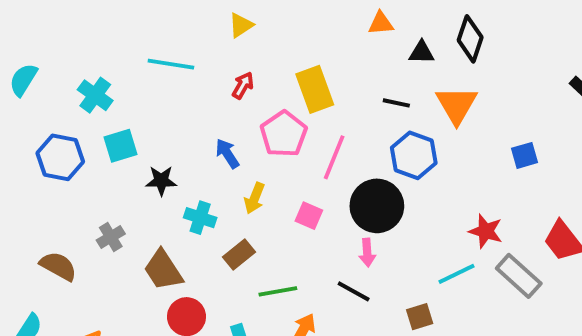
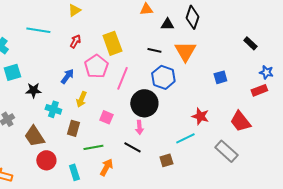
blue arrow: (227, 153) -> (67, 76), turned 70
pink square: (309, 216) -> (106, 117), moved
brown rectangle: (239, 254) -> (73, 128), turned -35
gray rectangle: (519, 276) -> (226, 151), moved

